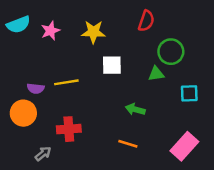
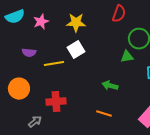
white square: (112, 65) -> (76, 50), moved, turned -30
purple semicircle: (36, 88) -> (29, 53), moved

